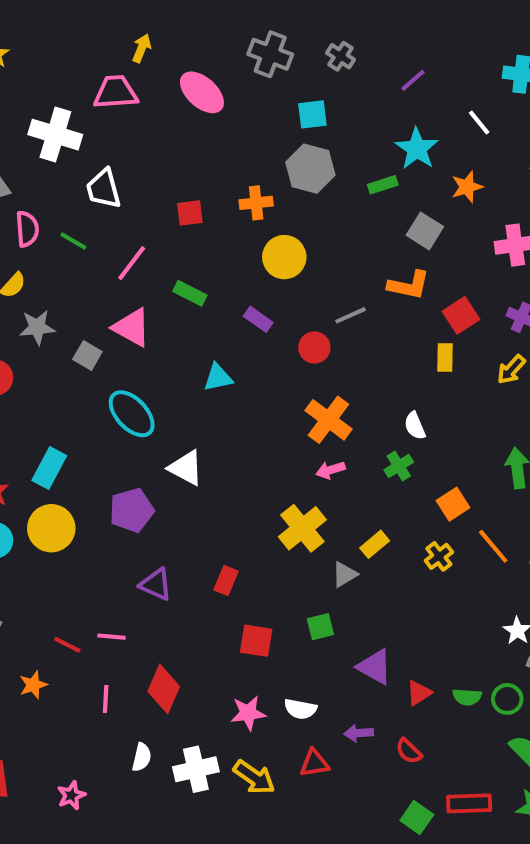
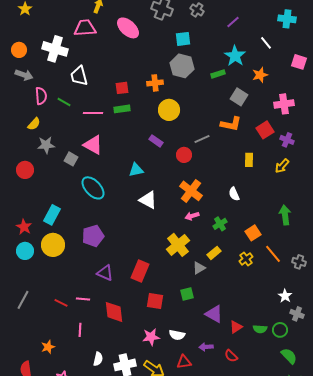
pink line: (132, 263) -> (93, 113), turned 54
green rectangle: (190, 293) -> (122, 109), moved, turned -35
red square: (461, 315) -> (265, 130), moved
green cross: (399, 466) -> (220, 224), moved
white triangle: (186, 468) -> (148, 200), moved
red rectangle: (226, 580) -> (140, 271), size x1.5
orange star: (33, 685) -> (48, 347), moved
red diamond: (164, 689) -> (114, 312), moved, turned -30

